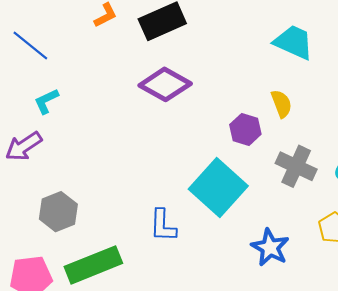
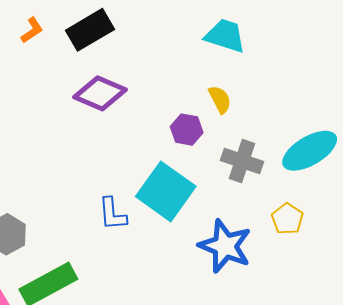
blue L-shape: (163, 225) -> (112, 214), moved
blue star: (270, 247) -> (225, 246), size x1.4

